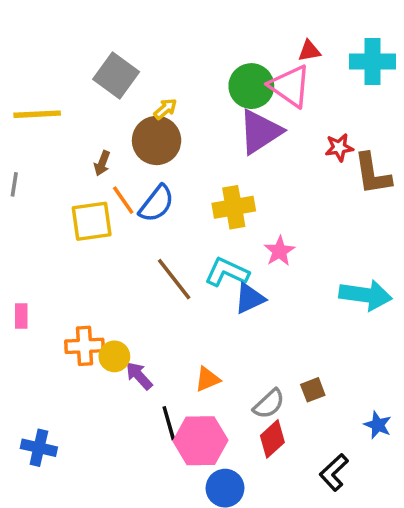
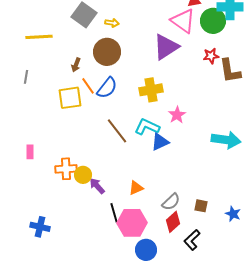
green circle: (251, 86) -> (213, 21), moved
yellow arrow: (165, 109) -> (112, 23), moved, turned 48
brown square: (313, 390) -> (201, 206), moved, turned 32
black L-shape: (334, 472) -> (192, 240), moved

